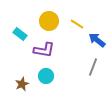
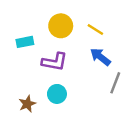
cyan rectangle: (20, 34) -> (25, 42), turned -48
blue arrow: (97, 40) -> (100, 57), moved

